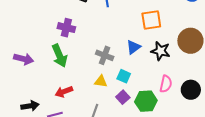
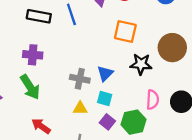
orange square: (151, 20) -> (125, 31), turned 30
blue triangle: (134, 47) -> (105, 73), moved
red arrow: (64, 92) -> (41, 126), turned 66

